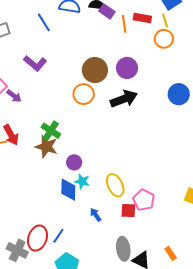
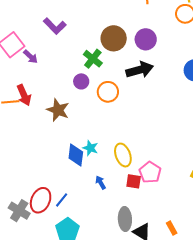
orange circle: (84, 94) -> (108, 92), moved
green cross: (51, 131) -> (93, 59), moved
purple circle: (74, 162) -> (81, 81), moved

